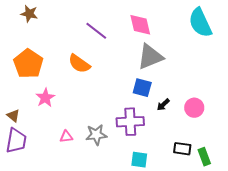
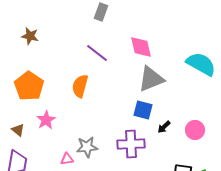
cyan semicircle: (200, 23) -> (201, 64), moved, turned 144
orange semicircle: (79, 64) -> (80, 86), turned 70
brown triangle: (13, 116) -> (18, 130), moved
gray star: (96, 135) -> (87, 147), moved

